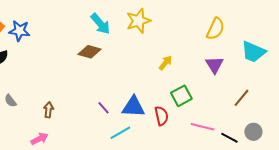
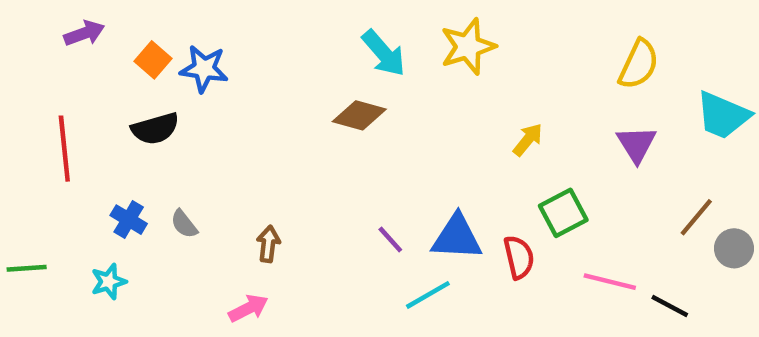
gray circle: (253, 132) -> (734, 248), moved

